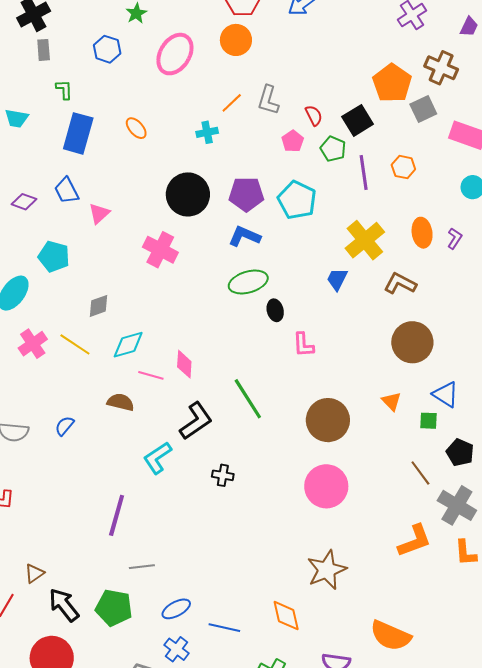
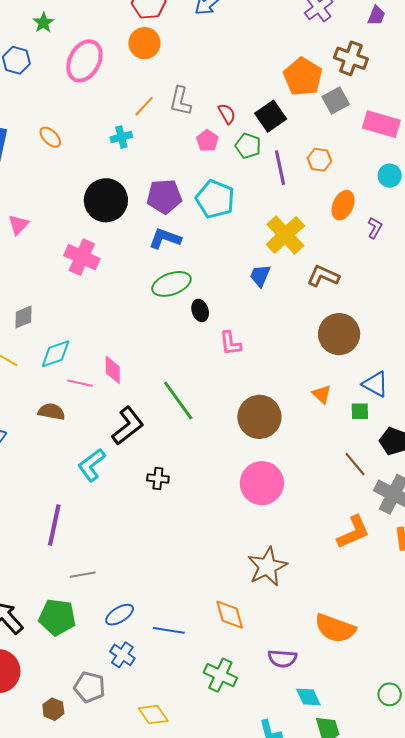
orange ellipse: (422, 233) -> (343, 205), moved, turned 36

